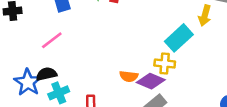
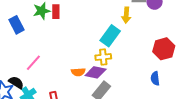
pink line: (52, 40) -> (33, 63), moved
black semicircle: (46, 74) -> (16, 83), turned 56

